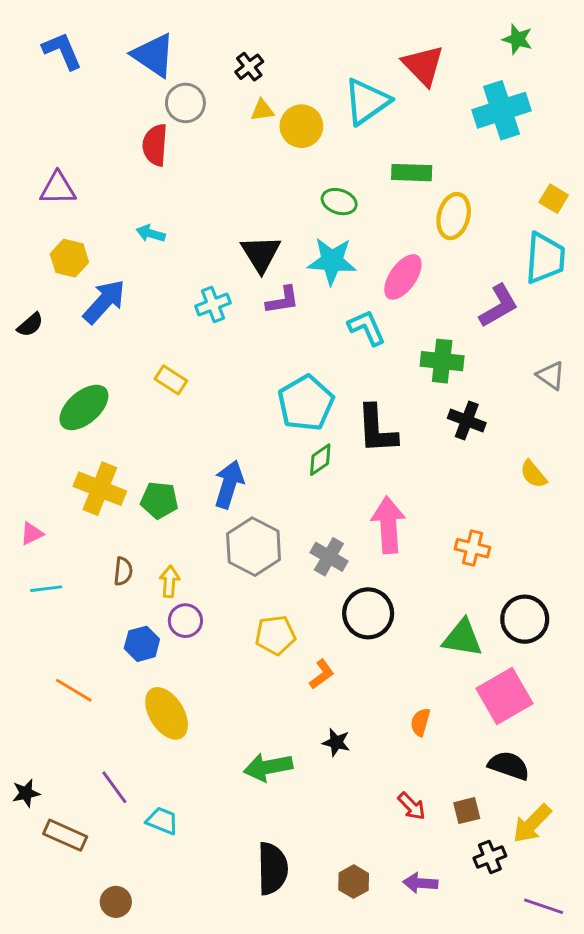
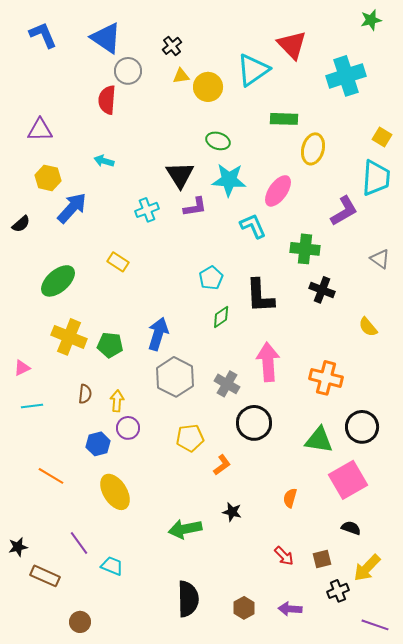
green star: (517, 39) -> (371, 20), moved, turned -30
green ellipse: (339, 202) -> (218, 141), moved
cyan pentagon: (306, 403) -> (211, 278), size x0.6
orange cross: (473, 548) -> (326, 378), size x1.4
black semicircle: (509, 766) -> (351, 528), size x0.7

